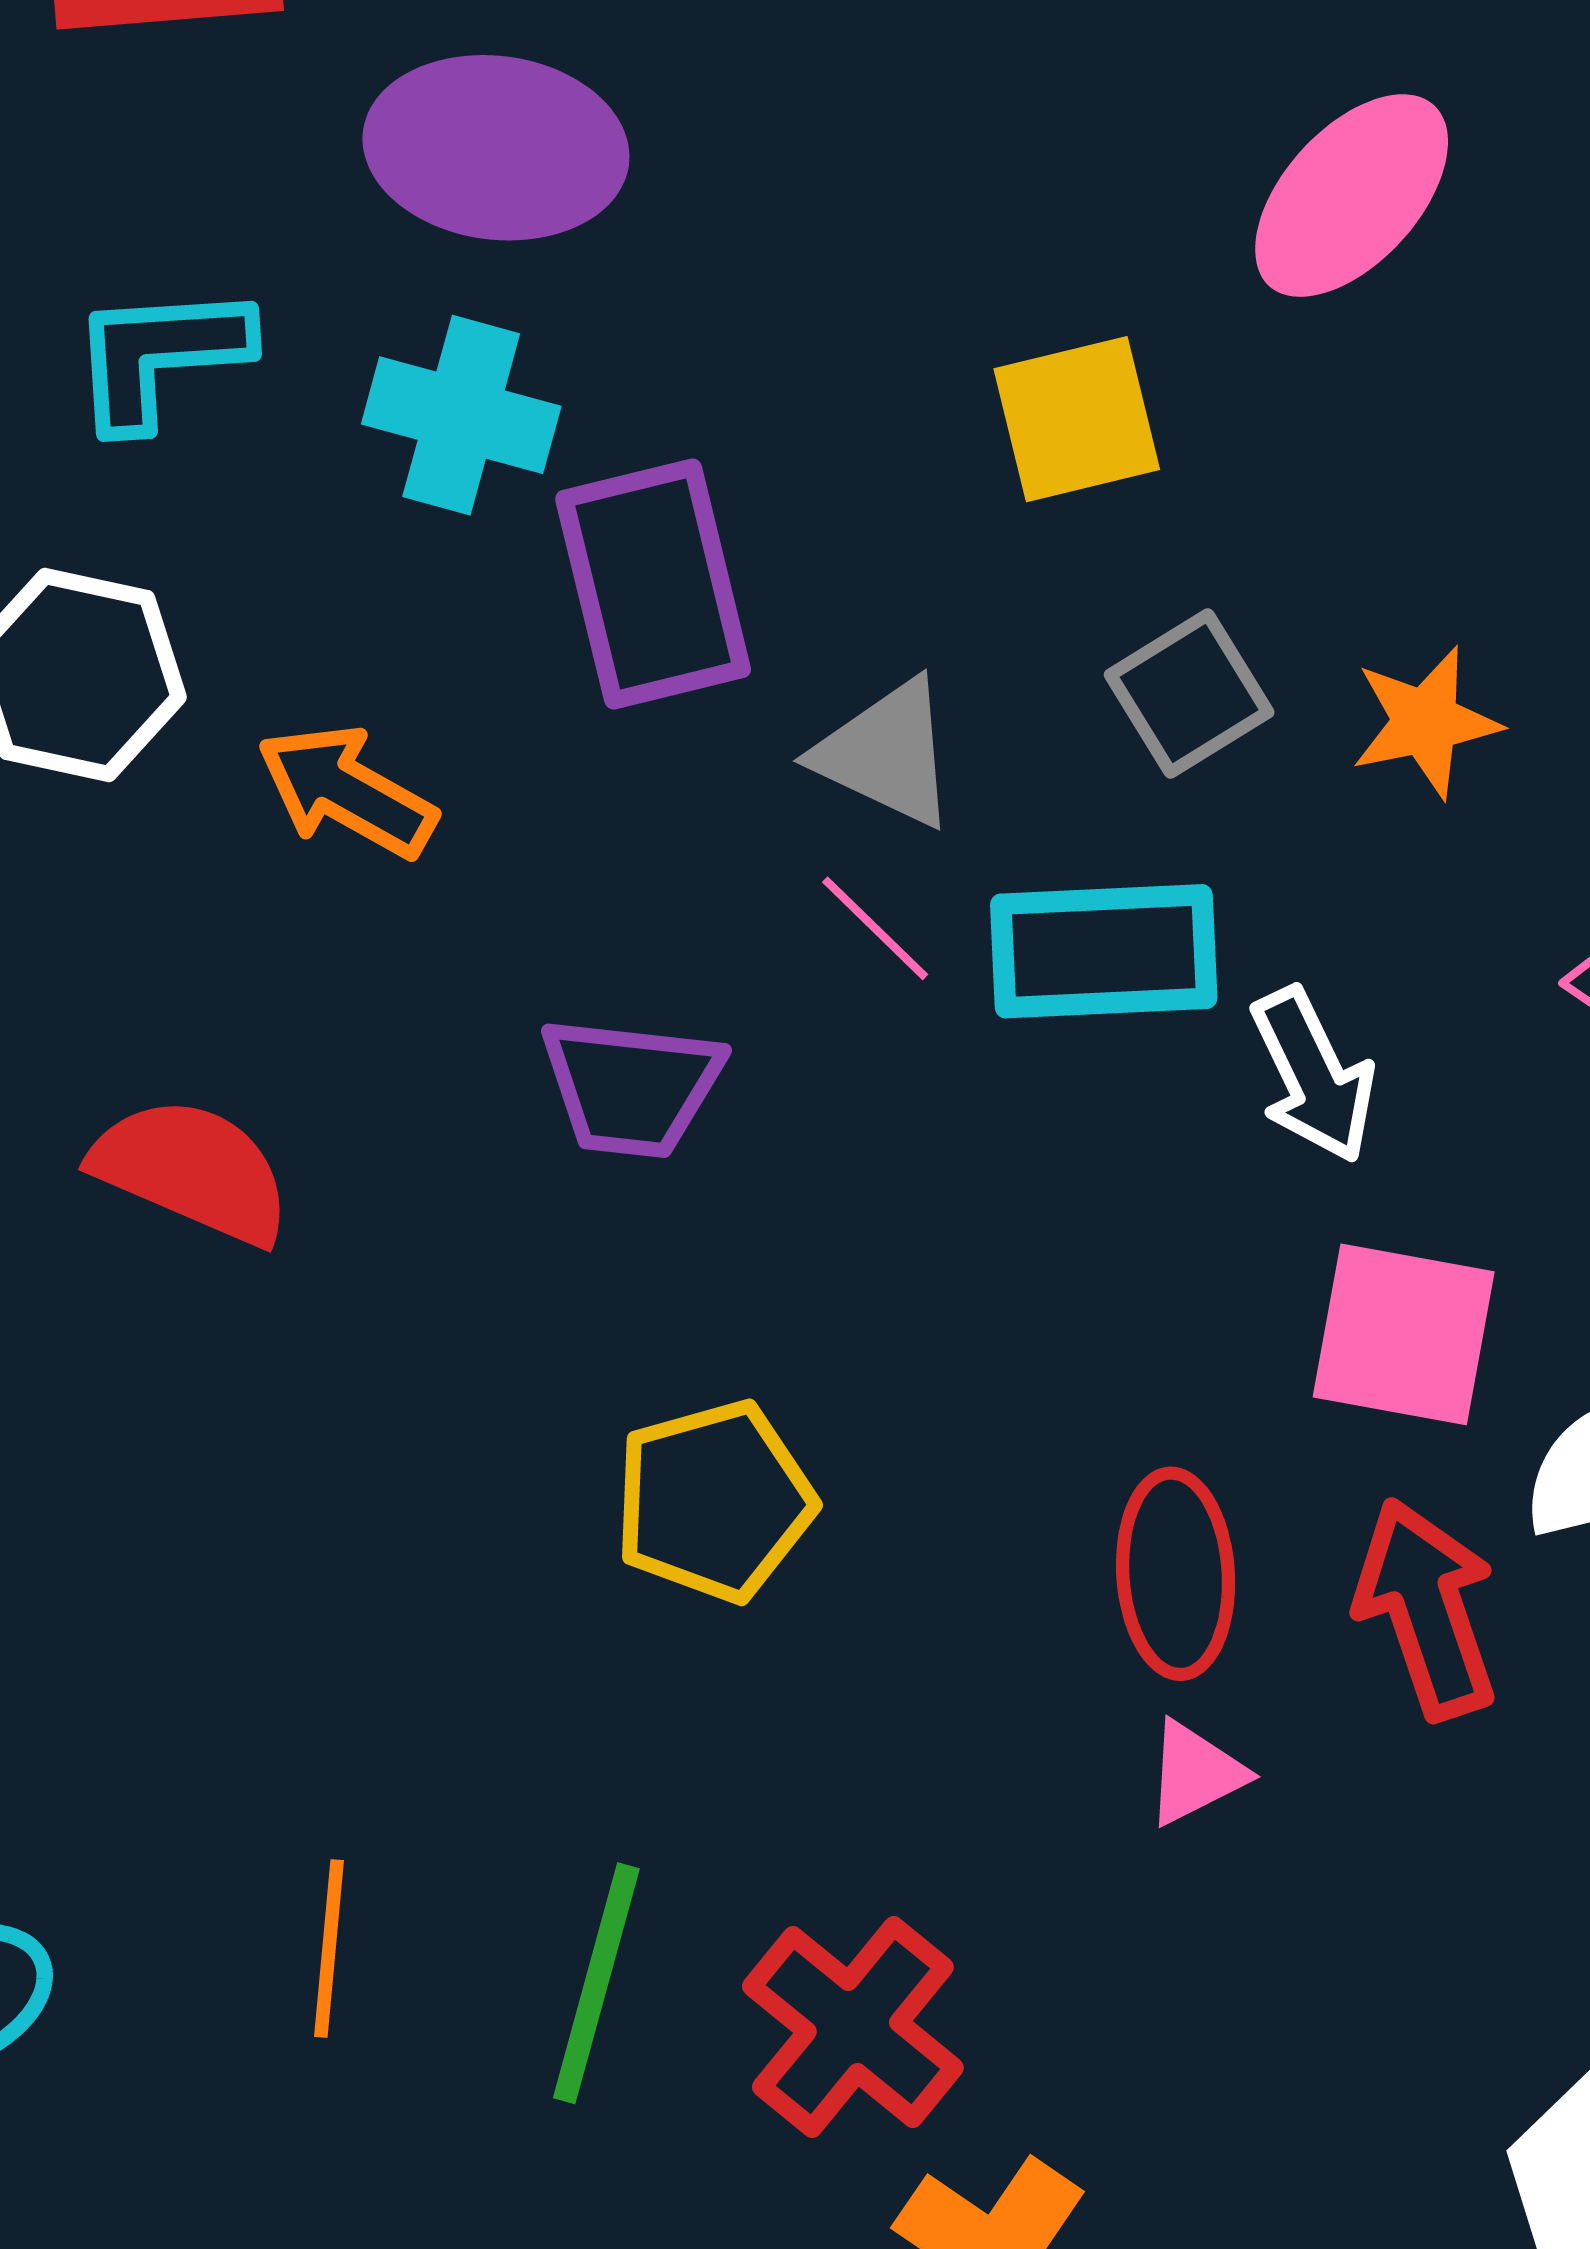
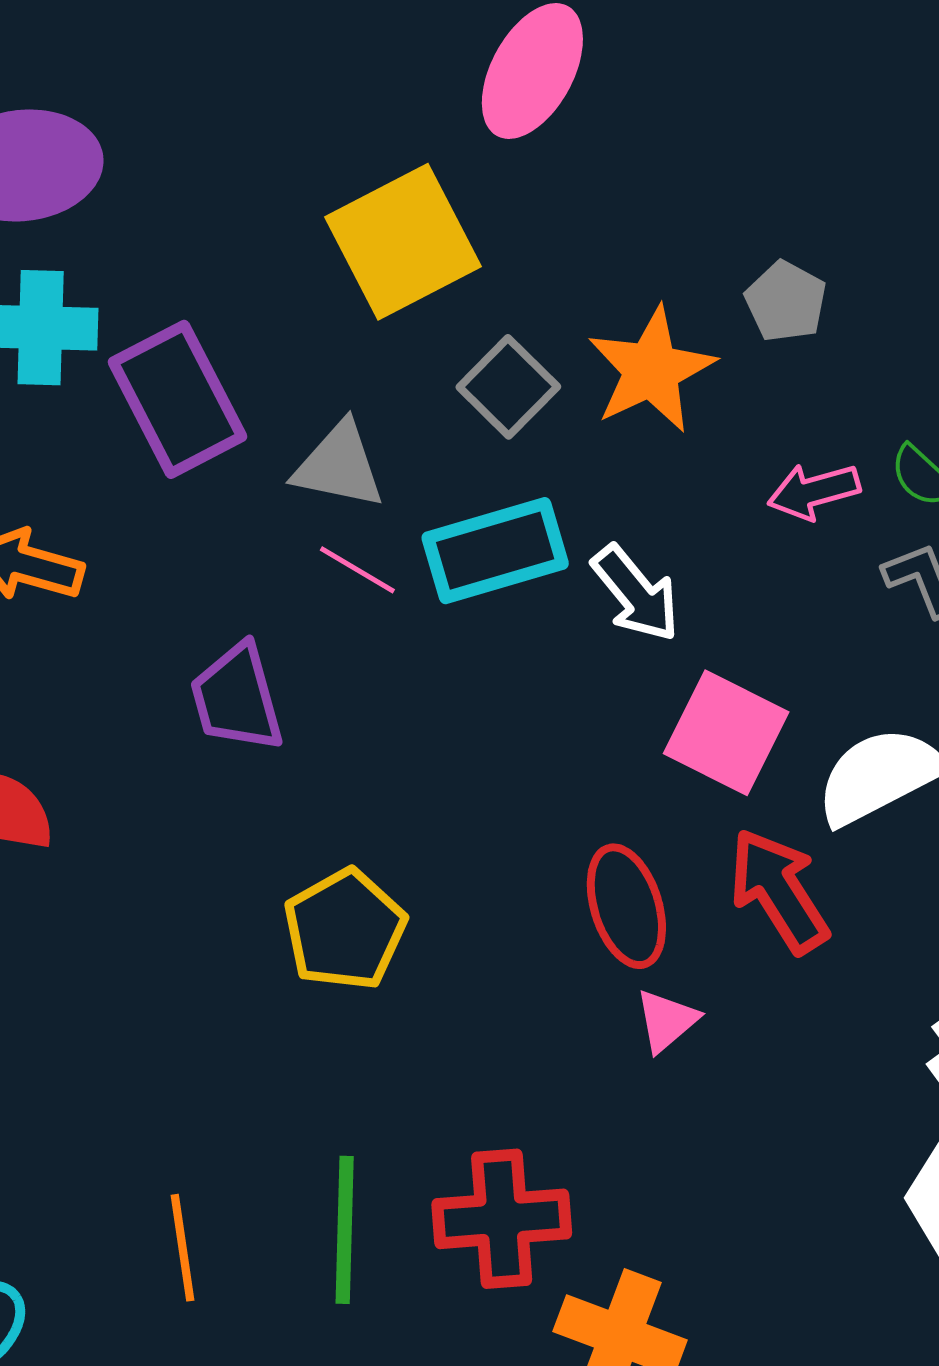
yellow square: (1077, 419) -> (403, 242), size x1.4
orange star: (1426, 722) -> (651, 370), size x1.4
purple trapezoid: (631, 1087) -> (237, 698), turned 82
pink square: (1404, 1334) -> (726, 733), turned 30
red cross: (853, 2027) -> (502, 1219), turned -30

